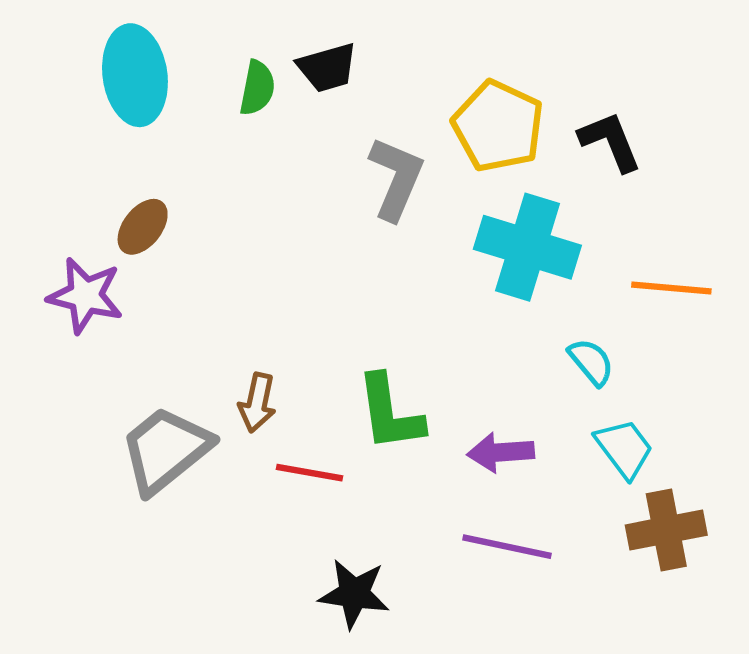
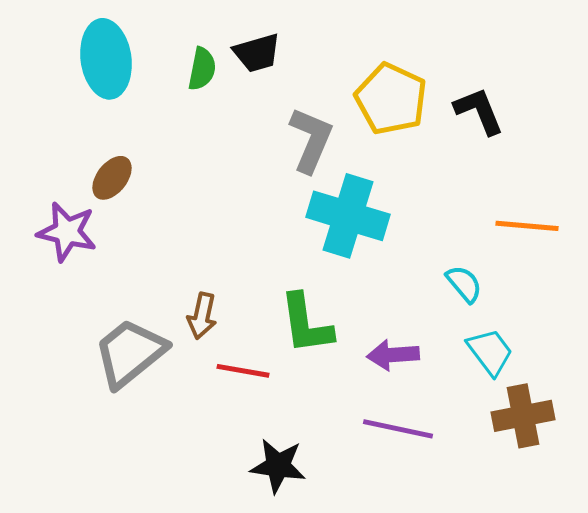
cyan cross: (527, 247) -> (348, 216), moved

